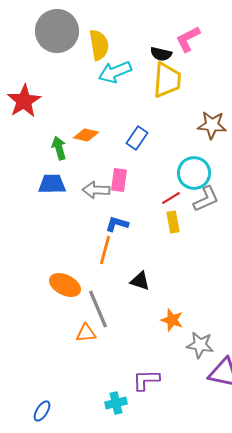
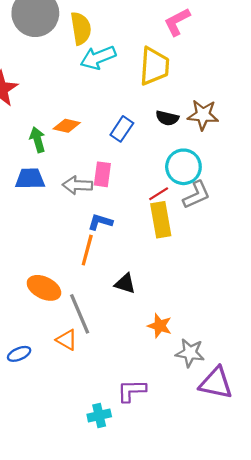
black semicircle: (161, 54) -> (167, 118), moved
yellow rectangle: (173, 222) -> (161, 220), size x1.5
orange triangle: (86, 333) -> (67, 340), turned 35
blue ellipse: (42, 411) -> (19, 354), moved, turned 35

